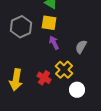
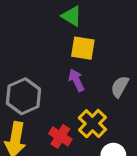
yellow square: (49, 23) -> (83, 48), moved
gray hexagon: (21, 27) -> (23, 96), moved

